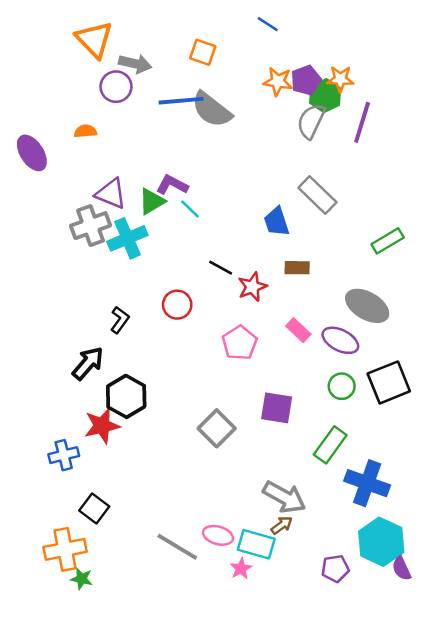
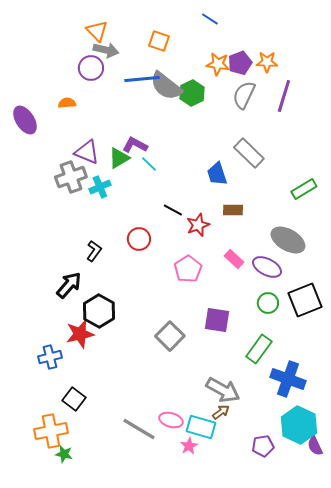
orange triangle: (94, 39) -> (97, 31), moved, size x0.7
green hexagon: (325, 96) -> (192, 93), moved
cyan cross: (127, 238) -> (100, 187), size x0.7

